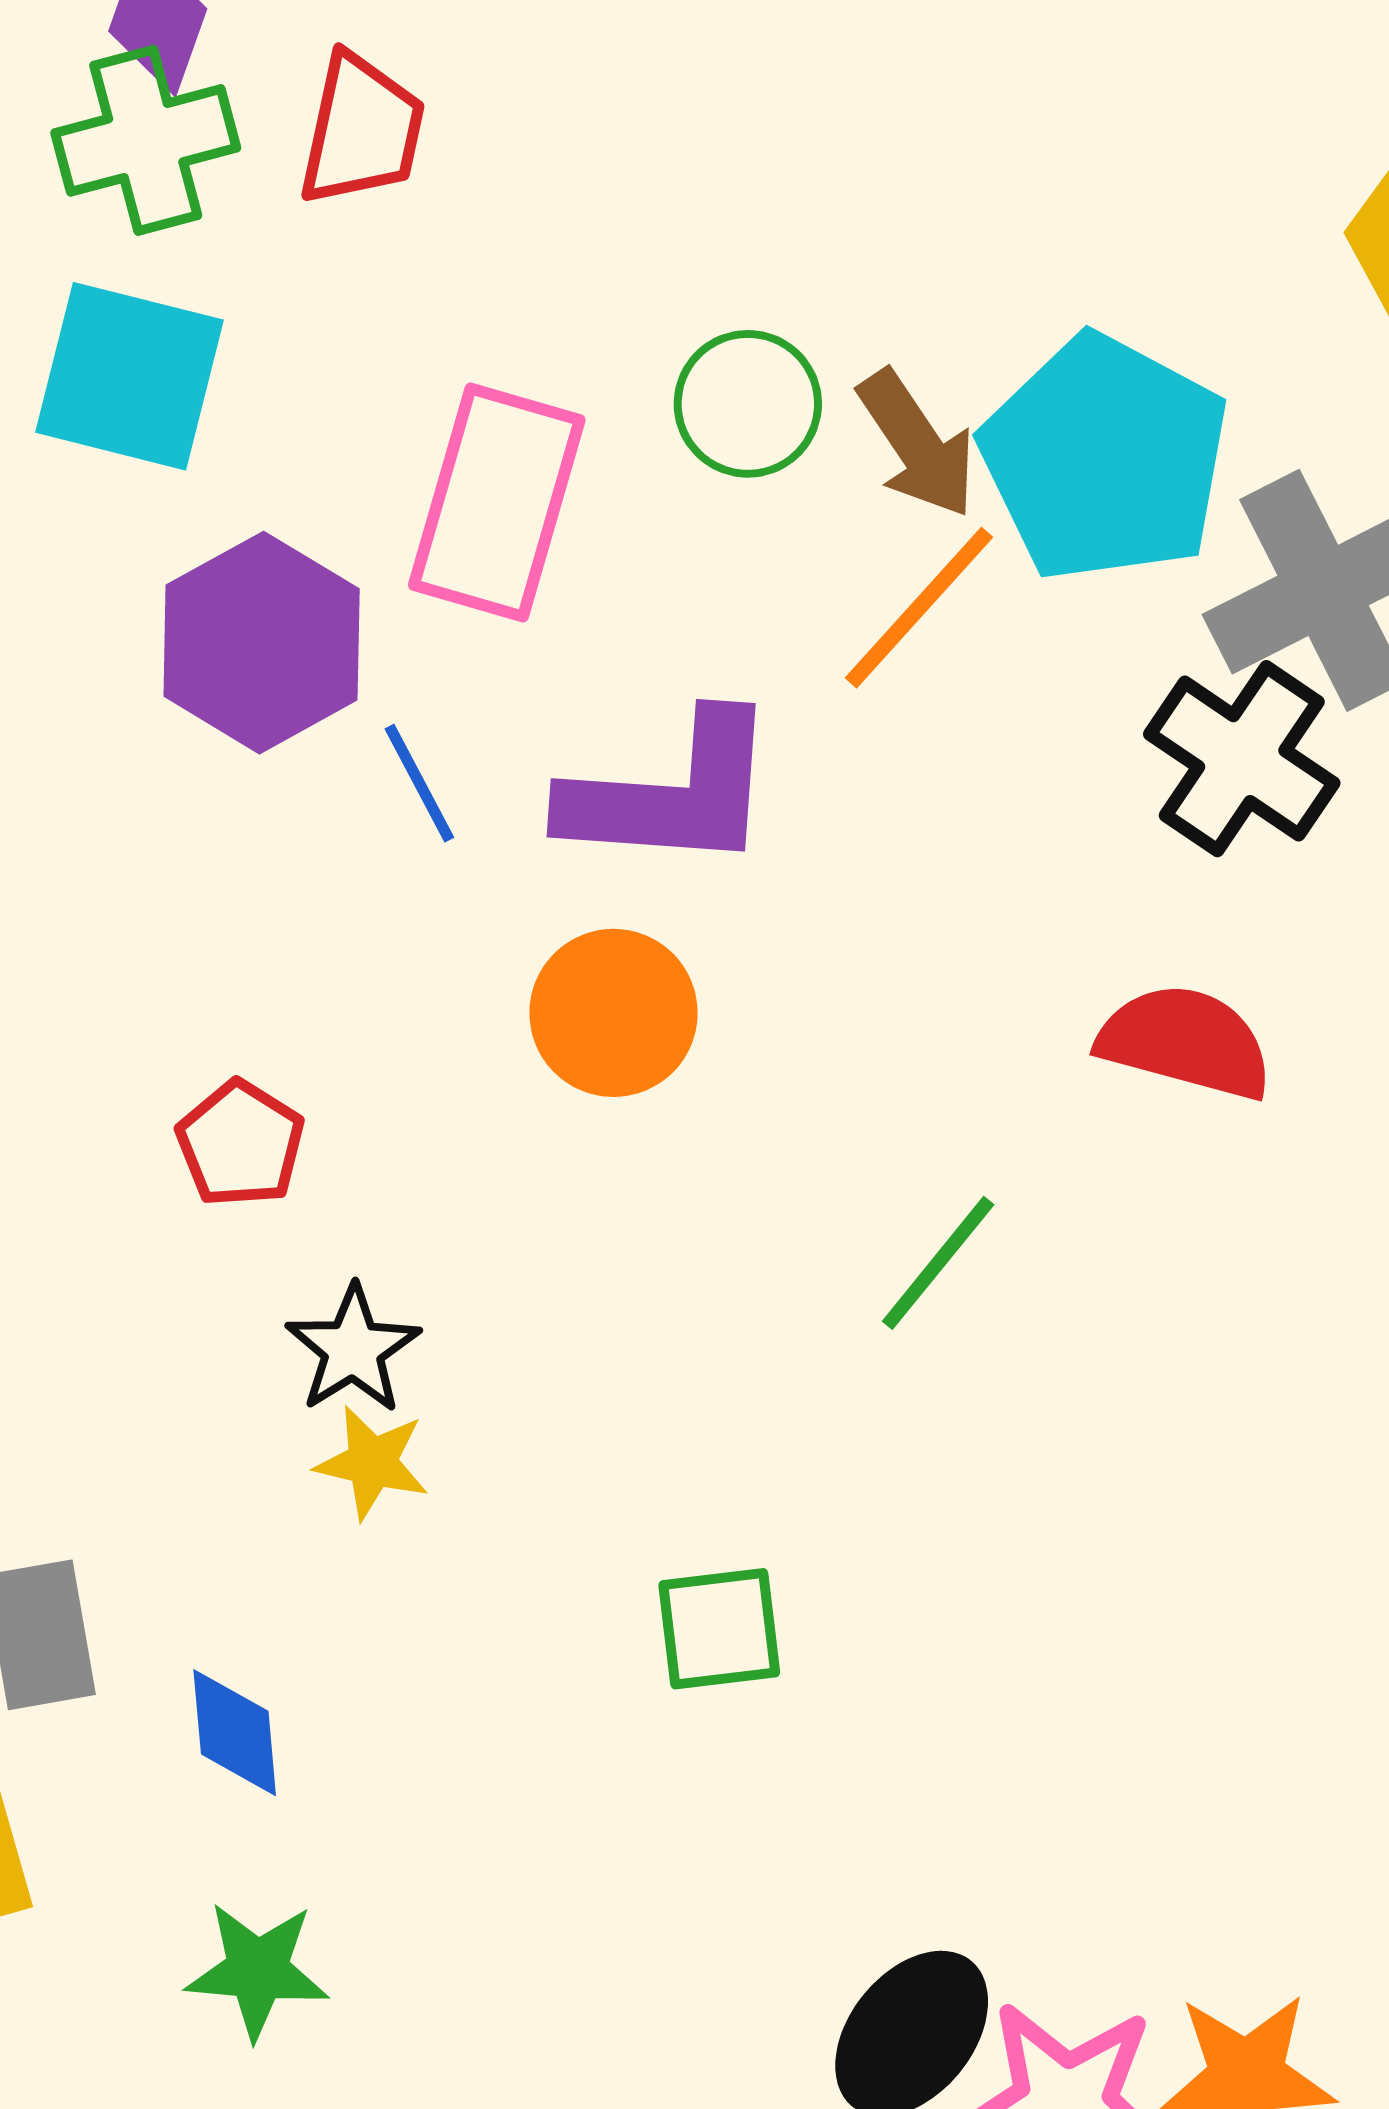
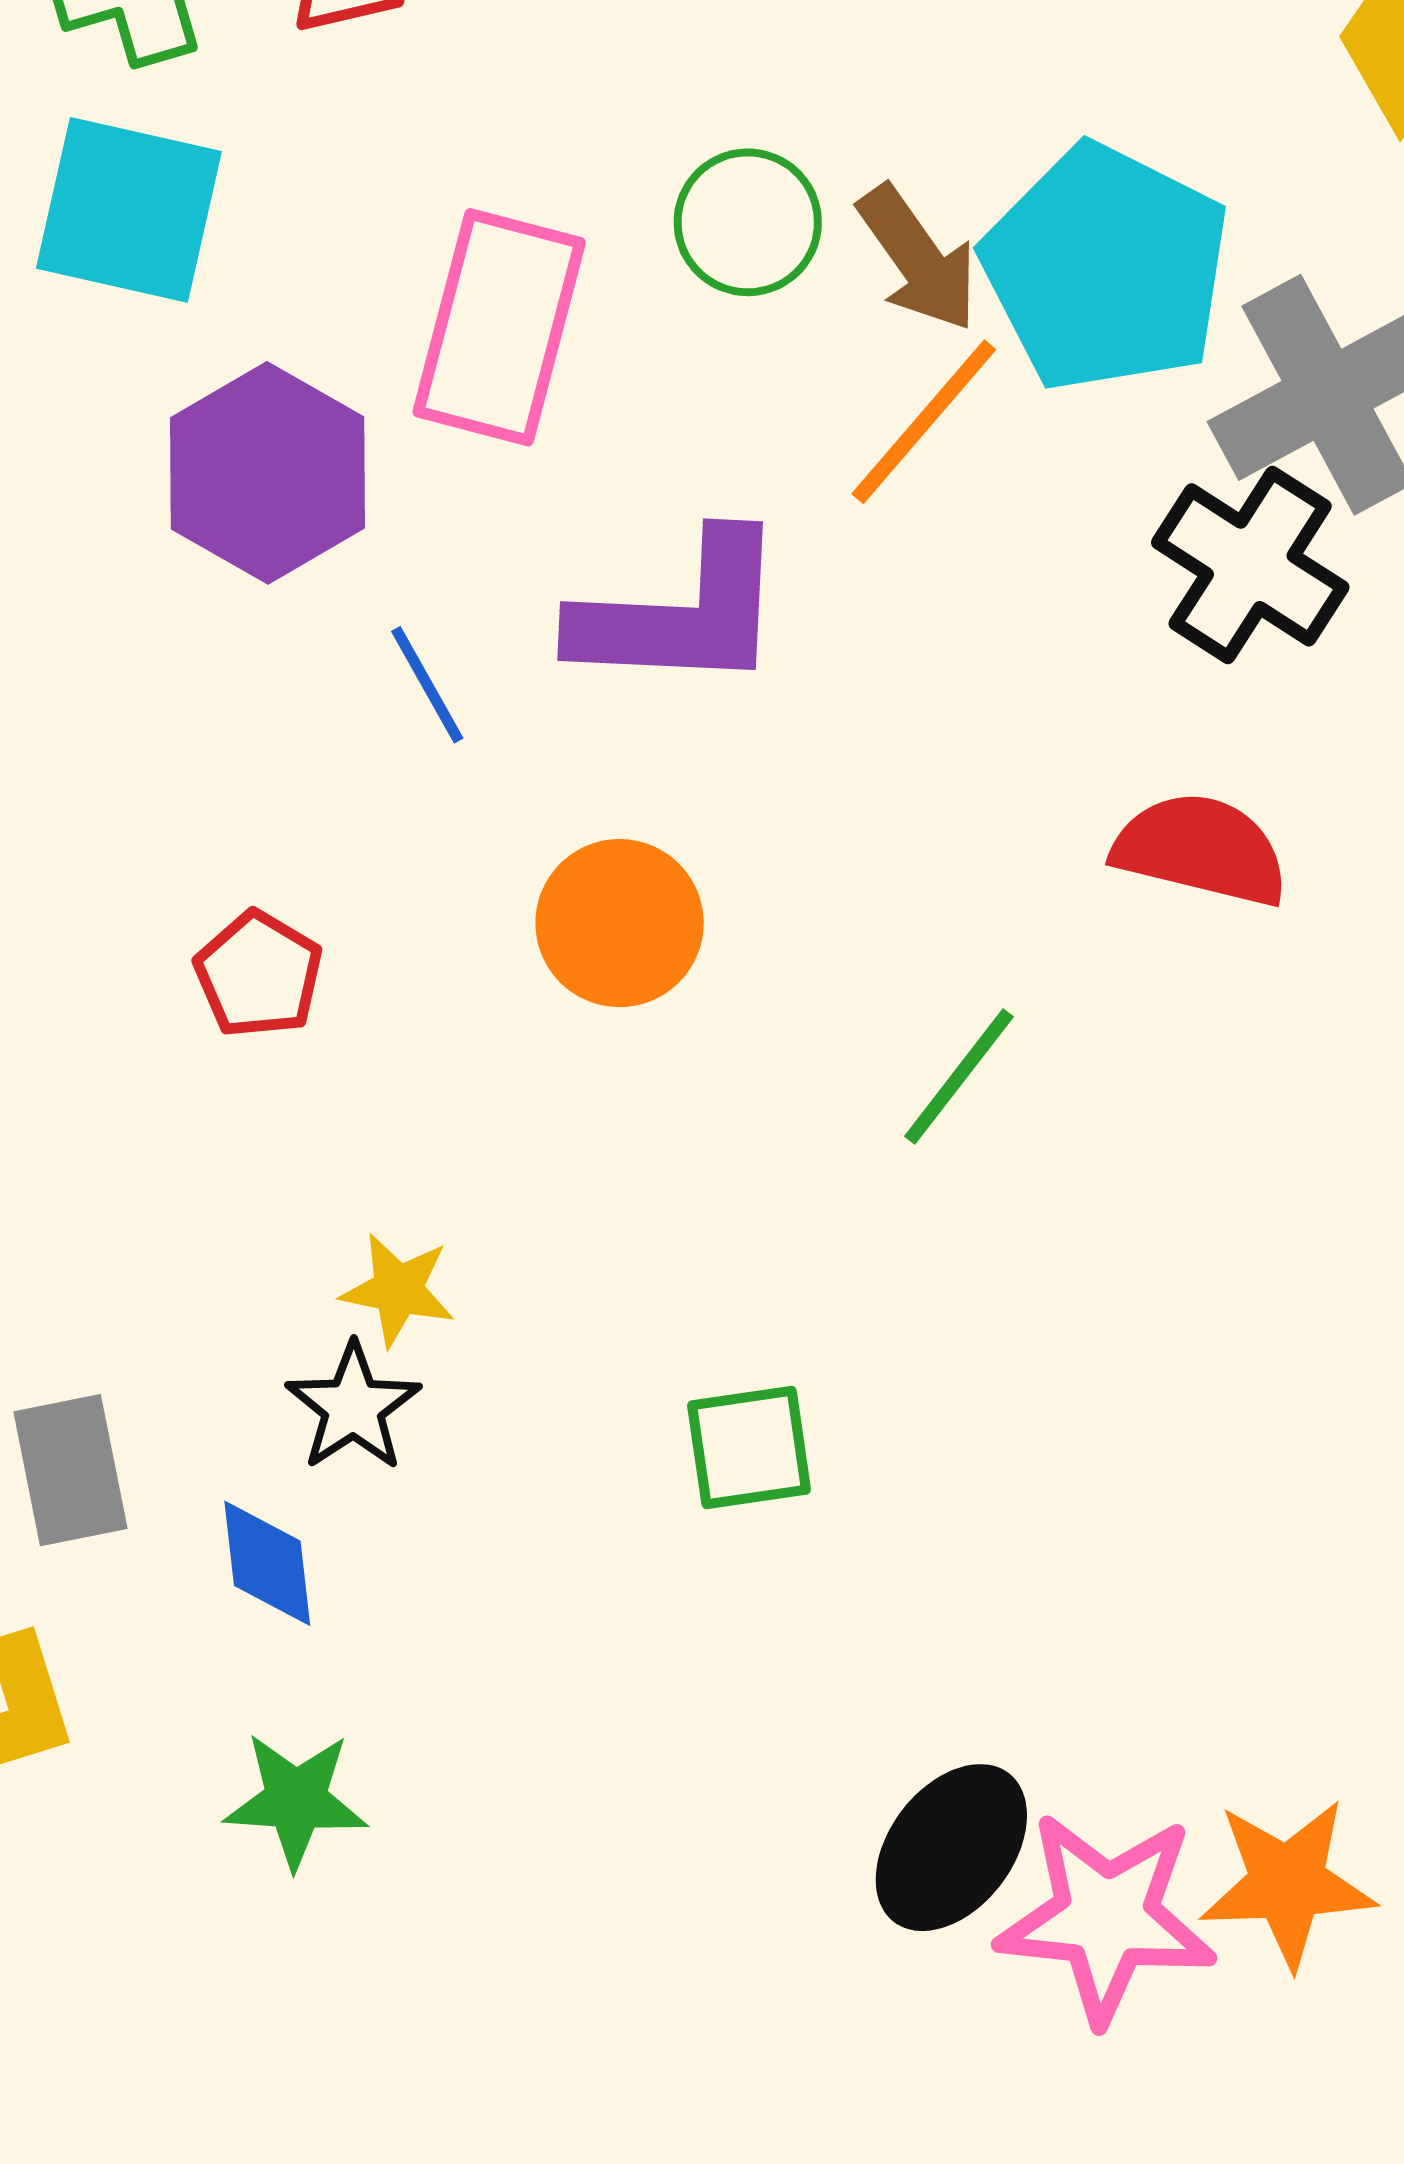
blue line: (419, 783) -> (427, 685), moved
orange circle: (614, 1013) -> (620, 923), moved
black star: (353, 1349) -> (353, 1407), moved

